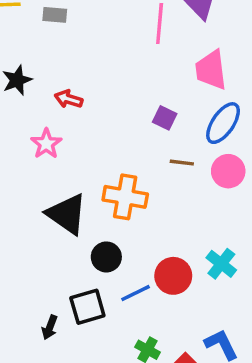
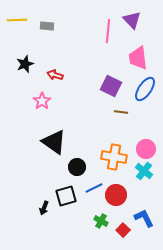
purple square: (165, 118) -> (111, 86), size x1.5
pink circle: (228, 171) -> (146, 149), moved
orange cross: (125, 197) -> (114, 157), moved
red circle: (173, 276) -> (116, 195), moved

